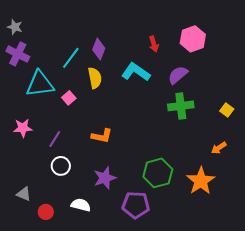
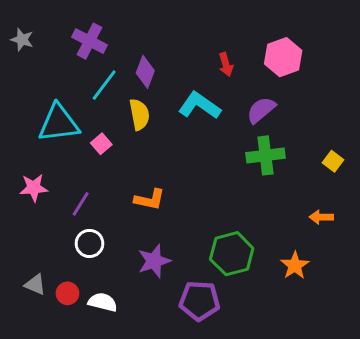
purple cross: (18, 54) -> (89, 41), moved
orange arrow: (219, 148) -> (321, 217), turned 35
orange star: (201, 181) -> (295, 265), size x0.7
white semicircle: (81, 205) -> (103, 302), moved
red circle: (46, 212) -> (67, 293), moved

